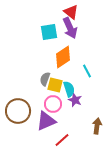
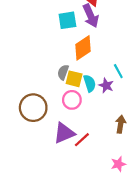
cyan line: (87, 71) -> (118, 71), moved
purple star: (75, 100) -> (106, 86), moved
purple triangle: (46, 121) -> (64, 133), moved

